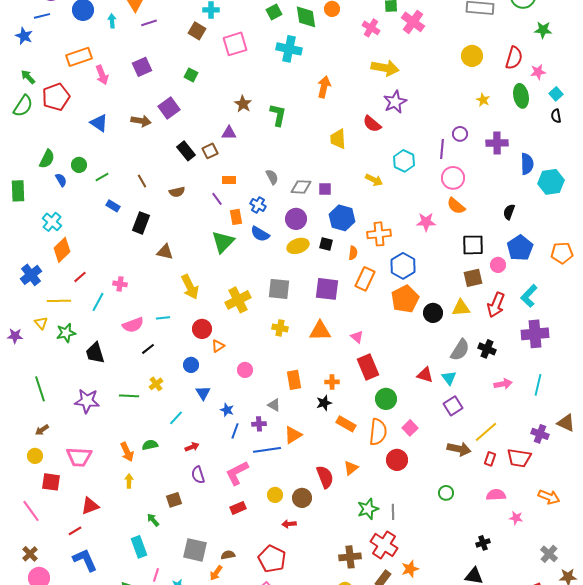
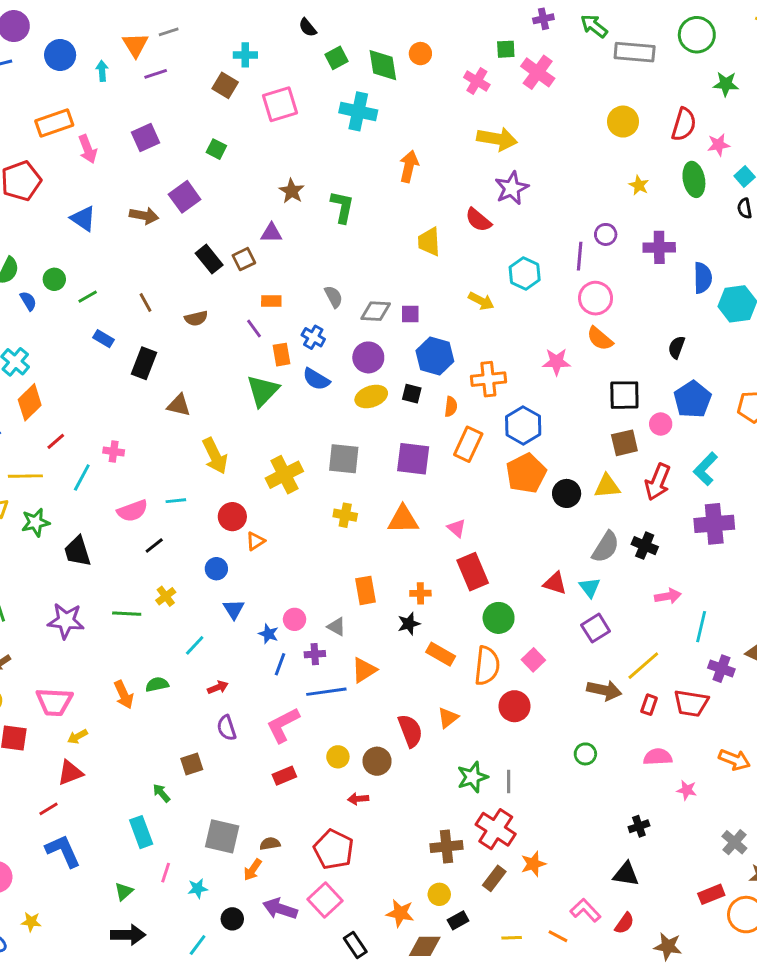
pink circle: (245, 370) -> (295, 619), moved
cyan line: (538, 385) -> (701, 627), moved
yellow arrow: (129, 481) -> (77, 737), moved, turned -120

